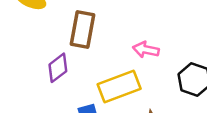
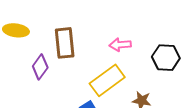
purple diamond: (58, 68) -> (40, 67), moved

